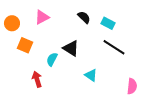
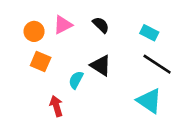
black semicircle: (84, 17) -> (101, 25), moved
orange circle: (12, 23) -> (34, 31), moved
cyan triangle: (91, 75) -> (149, 101), moved, size x1.5

